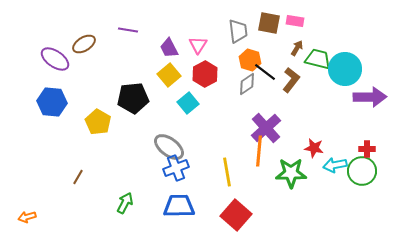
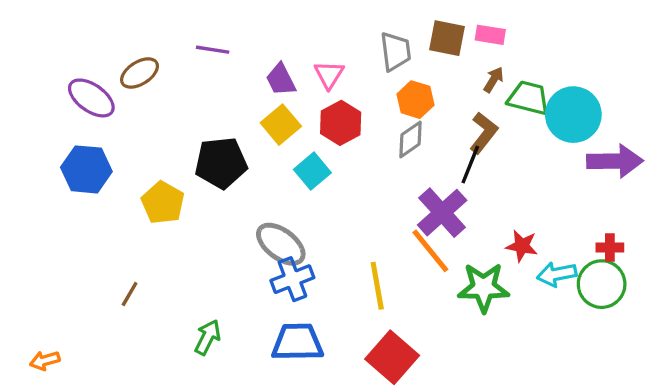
black line: (265, 72) -> (470, 164), moved, turned 75
orange line: (259, 151) -> (430, 251), turned -44

